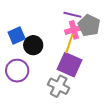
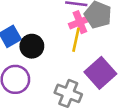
purple square: (69, 65) -> (100, 73), moved, turned 30

